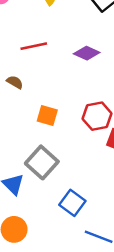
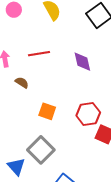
purple diamond: (87, 53) -> (82, 62), turned 50

